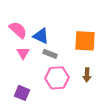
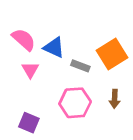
orange square: (85, 41) -> (112, 54), turned -35
gray rectangle: (50, 54) -> (80, 66), moved

